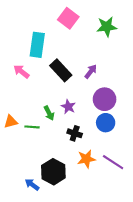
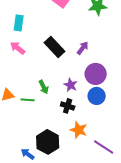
cyan rectangle: (37, 45) -> (19, 23), moved, size x0.7
purple star: (68, 107) -> (71, 85), moved
orange star: (86, 159) -> (79, 130), turned 30
purple line: (113, 162) -> (104, 147), moved

